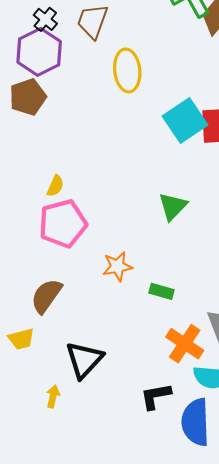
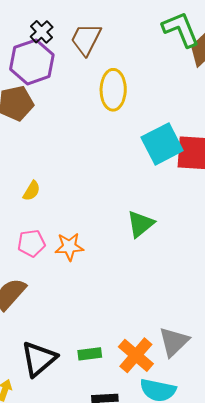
pink pentagon: (63, 224) -> (31, 243), moved, size x0.6
orange star: (117, 266) -> (69, 247), moved
green rectangle: (162, 291) -> (90, 354), moved, turned -30

